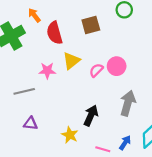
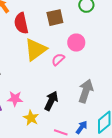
yellow triangle: (71, 61) -> (36, 50), size x1.4
pink circle: (117, 66) -> (76, 43), moved
pink star: (47, 71) -> (15, 99), moved

